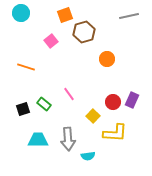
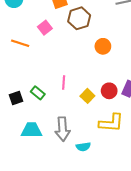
orange line: (26, 67) -> (20, 43), moved
pink line: (69, 94) -> (64, 83), turned 40
yellow square: (93, 116) -> (87, 96), moved

